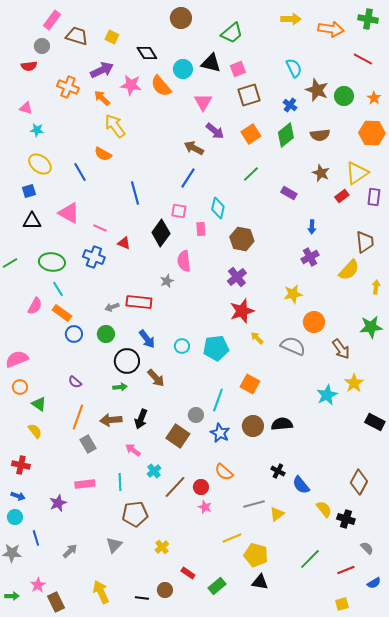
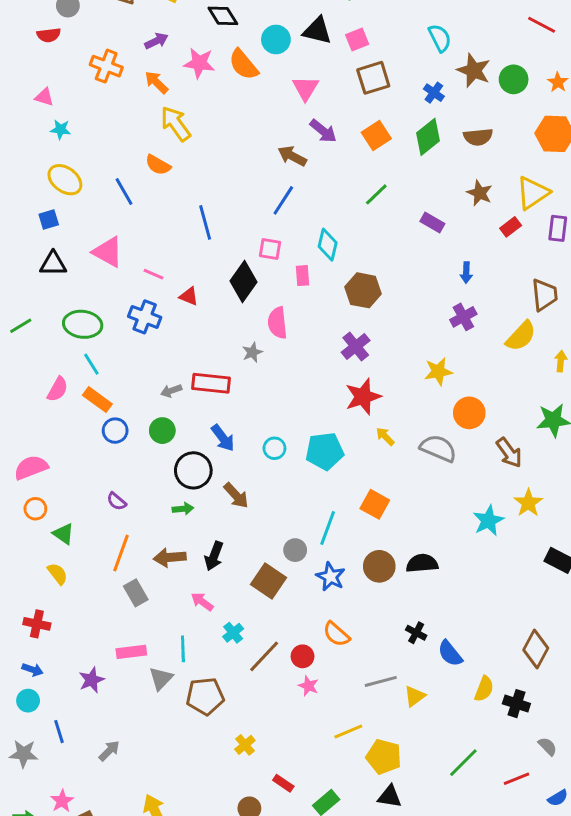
purple arrow: (102, 70) -> (156, 41), size x0.7
yellow semicircle: (324, 509) -> (484, 689), turned 60
gray triangle: (114, 545) -> (161, 678), moved

